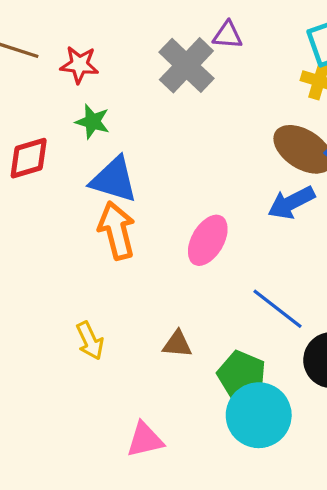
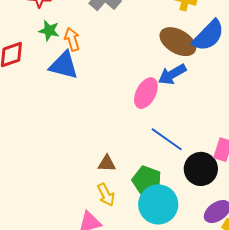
orange arrow: (117, 231) -> (72, 39), moved, size x0.7
pink ellipse: (208, 240) -> (146, 93), moved
yellow arrow: (90, 341) -> (106, 195), moved

